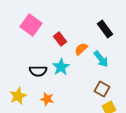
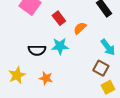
cyan arrow: (101, 59) -> (108, 47), moved
cyan star: (61, 67) -> (60, 46), turned 30

